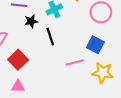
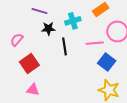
pink line: (75, 62) -> (95, 43), moved
pink triangle: (18, 86) -> (33, 90), moved

